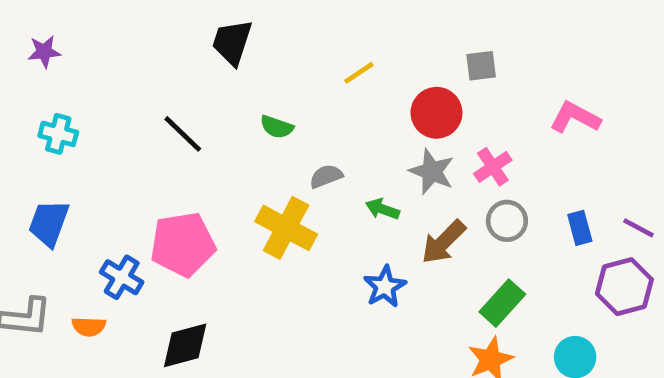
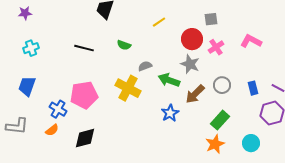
cyan cross: (58, 134) -> (31, 48), turned -35
black line: (183, 134) -> (84, 48), turned -30
pink cross: (493, 167) -> (216, 47), moved
green arrow: (382, 209) -> (169, 80), size x1.5
orange semicircle: (89, 327) -> (52, 130), moved, turned -40

